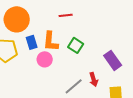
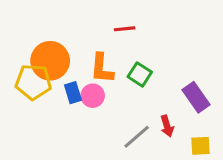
orange circle: (17, 19) -> (50, 61), moved
blue rectangle: (32, 42) -> (73, 93), moved

